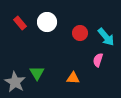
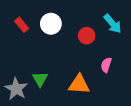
cyan arrow: (106, 37) -> (113, 24), moved
orange triangle: (73, 78) -> (79, 84), size x1.5

